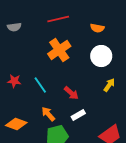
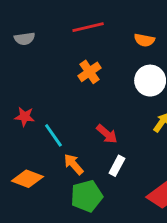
orange cross: (59, 50) -> (89, 72), size x0.7
cyan line: (40, 85) -> (53, 135), moved
white rectangle: (78, 115) -> (117, 166), turned -32

